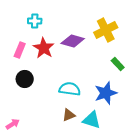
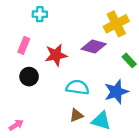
purple diamond: (73, 41) -> (94, 46), moved
red star: (44, 48) -> (56, 55), moved, turned 30

